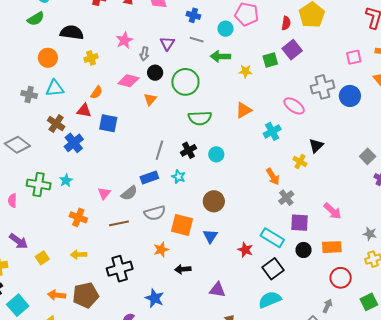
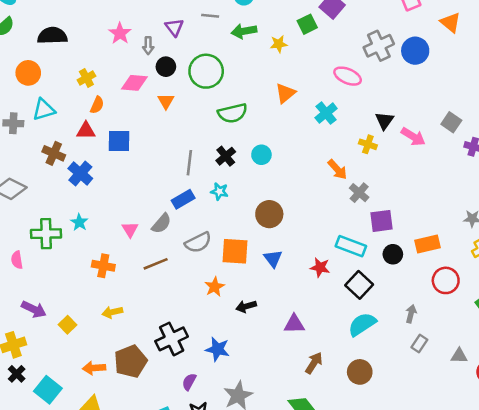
yellow cross: (91, 58) -> (86, 78), moved
pink arrow: (332, 211) -> (413, 137), moved
black cross: (120, 269) -> (172, 339), moved
gray arrow: (327, 306) -> (411, 314), moved

